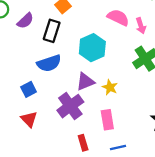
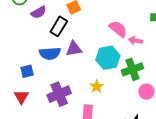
pink arrow: (141, 26) -> (136, 41), turned 104
cyan hexagon: (92, 48) -> (108, 58), moved
purple triangle: (85, 82) -> (74, 49), moved

